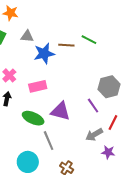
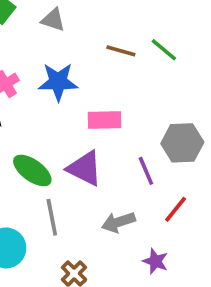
blue star: (44, 54) -> (58, 82), moved
pink rectangle: (38, 86) -> (105, 120), moved
gray arrow: (94, 135) -> (118, 222), moved

